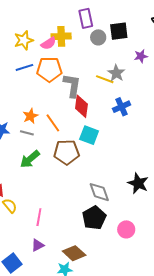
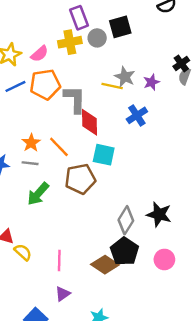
yellow cross: (61, 36) -> (70, 42), moved
purple star: (141, 56) -> (151, 82), moved
black star: (138, 183) -> (159, 214), moved
gray diamond: (99, 192) -> (126, 220), turned 60
brown diamond: (74, 253) -> (105, 265), moved

